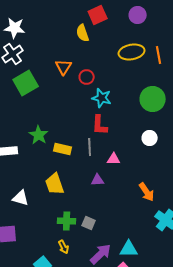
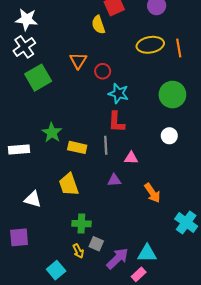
orange arrow: (147, 192) -> (152, 193), moved
gray square: (89, 223) -> (96, 244), moved

